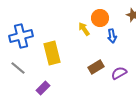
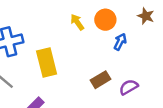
yellow arrow: (84, 29) -> (77, 22), moved
blue arrow: (112, 36) -> (120, 42), turned -144

